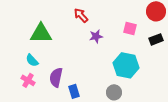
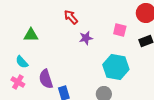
green triangle: (41, 33) -> (31, 35), size x0.7
purple semicircle: (56, 77) -> (46, 79), turned -30

